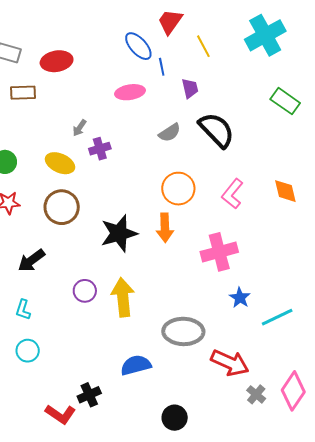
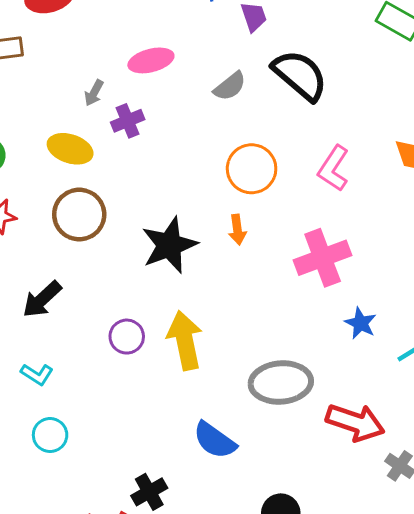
pink ellipse: (130, 92) -> (151, 60), moved
orange arrow: (165, 228) -> (237, 230), size x0.7
cyan L-shape: (23, 310) -> (37, 374), turned -70
blue semicircle: (136, 365) -> (215, 440), turned -124

